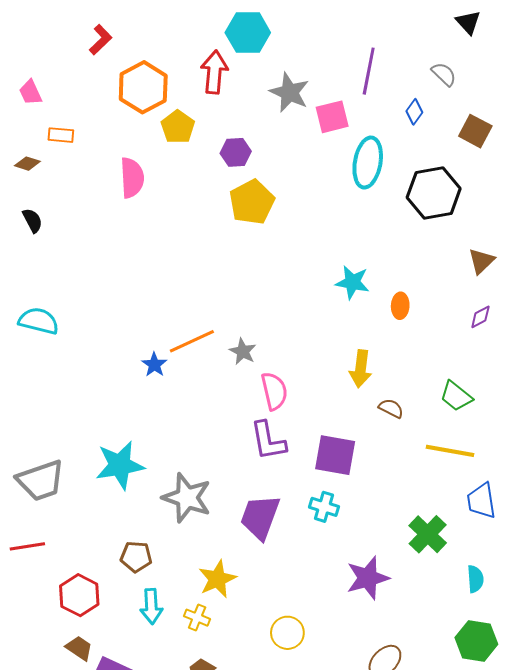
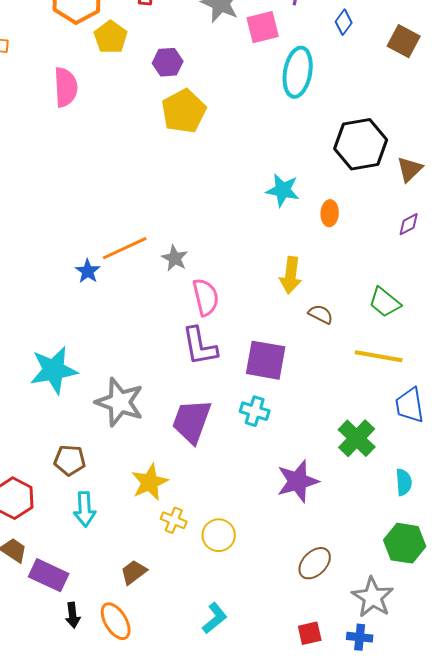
black hexagon: (434, 193) -> (361, 144), moved
yellow cross: (197, 618) -> (174, 520), moved

